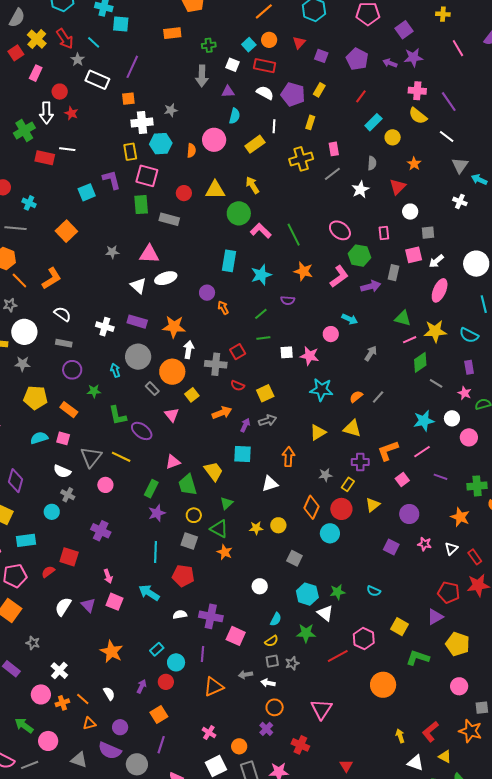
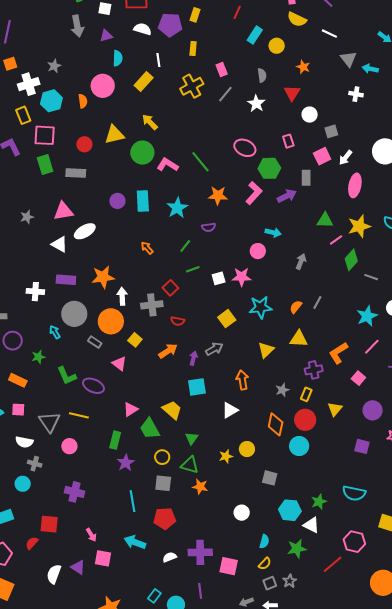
purple circle: (207, 293) -> (117, 201), moved
yellow square: (265, 393) -> (227, 319), moved
cyan semicircle: (374, 591) -> (354, 493), size x1.6

